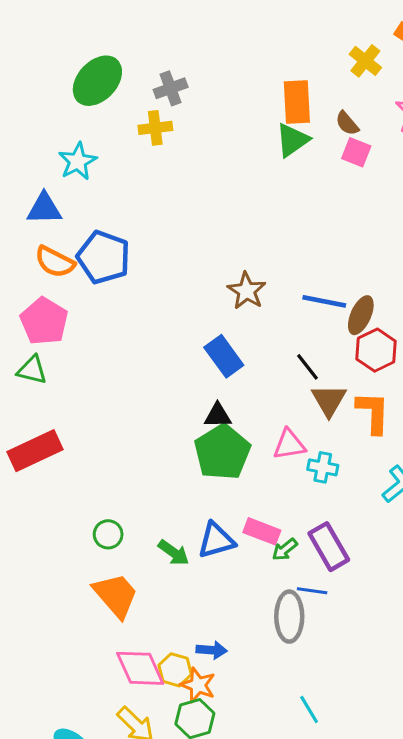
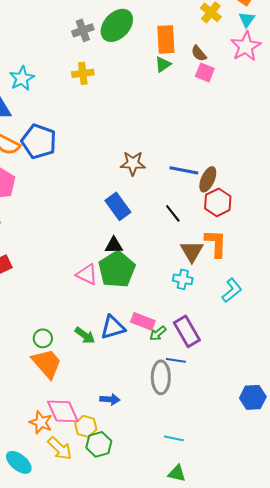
green ellipse: (97, 81) -> (117, 25), moved
yellow cross: (155, 128) -> (83, 73), moved
green triangle: (292, 140) -> (163, 64), size x0.7
brown star: (247, 291) -> (133, 163), turned -30
brown triangle: (329, 400) -> (192, 251), moved
pink triangle: (289, 445) -> (87, 274), moved, turned 35
green circle: (108, 534) -> (43, 338), moved
yellow hexagon: (175, 670) -> (86, 426), moved
orange star: (198, 685) -> (41, 422), moved
cyan line: (309, 709) -> (174, 438), turned -48

